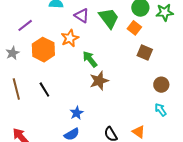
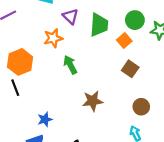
green trapezoid: (109, 18) -> (99, 25), turned 30
orange hexagon: (43, 50) -> (20, 62), moved
brown star: (99, 81) -> (93, 101), moved

